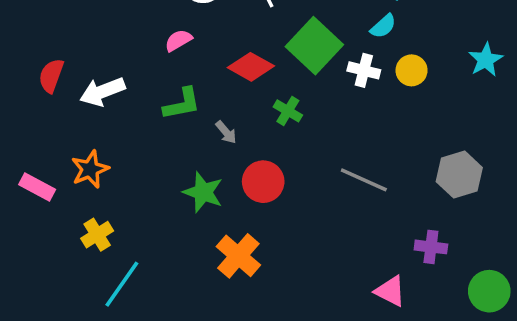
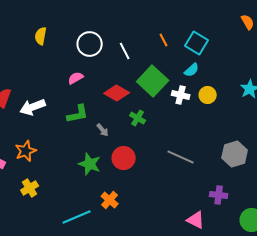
orange cross: (238, 256) -> (110, 200), size x0.7
cyan line: (122, 284) -> (77, 217), moved, turned 32

